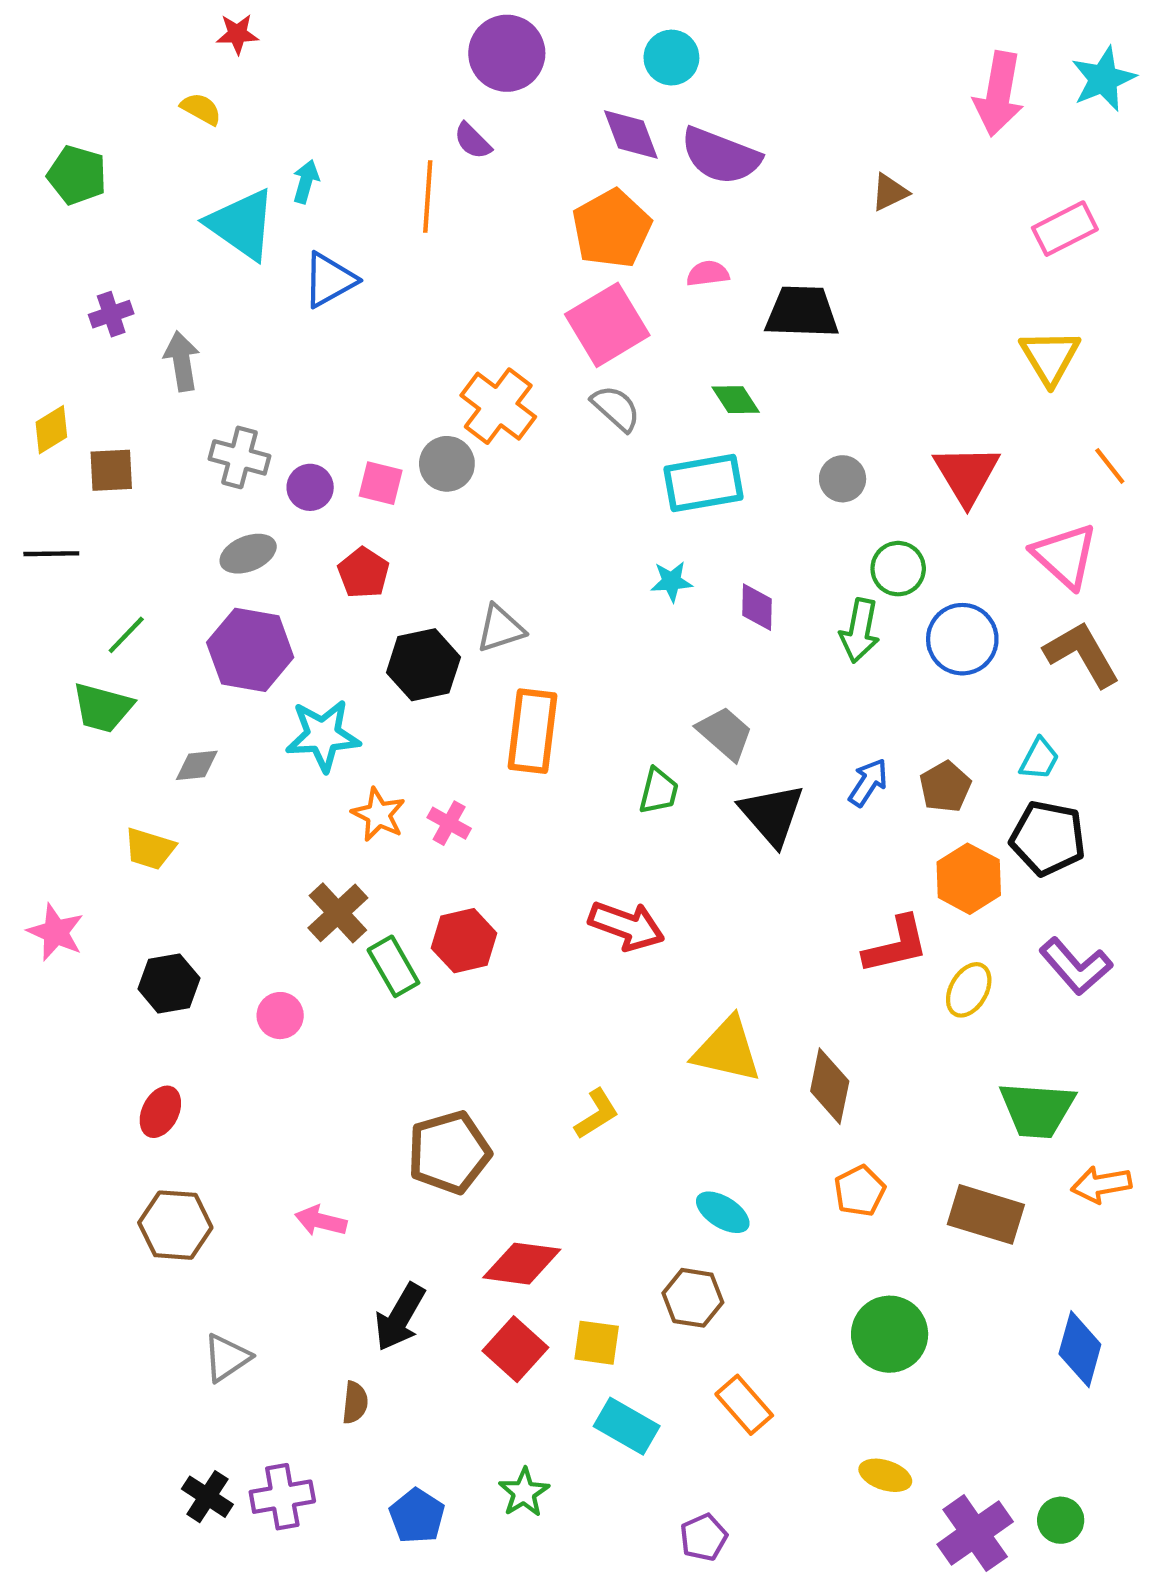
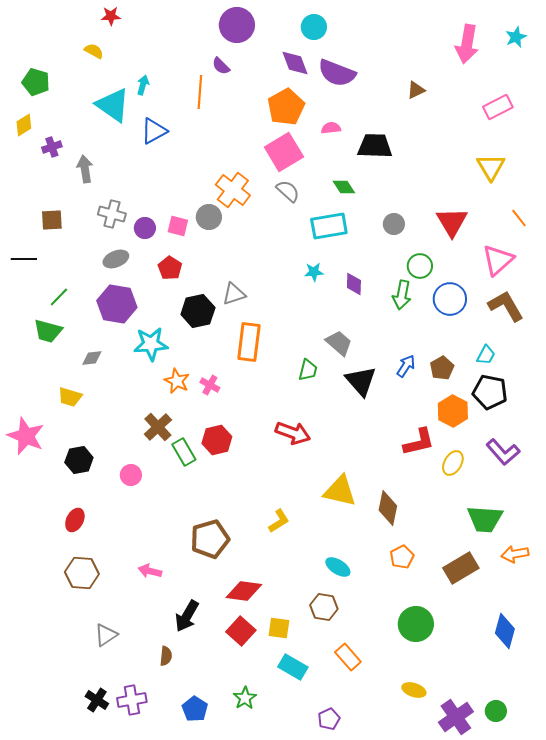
cyan star: (1103, 79) -> (516, 37), size x0.7
yellow diamond: (51, 430) -> (24, 125), moved
pink triangle: (1065, 556) -> (498, 260), turned 36
pink star: (56, 932) -> (26, 436), size x1.4
brown rectangle: (986, 1214) -> (461, 568), turned -48

